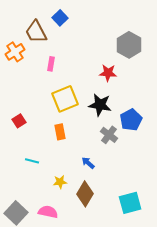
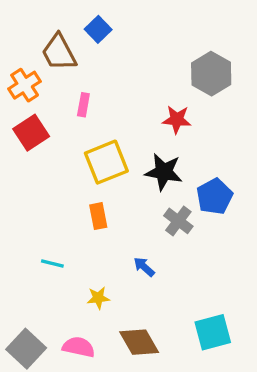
red square: (19, 121) -> (31, 133), moved, size x1.5
brown diamond: (85, 194) -> (139, 342), moved, turned -60

